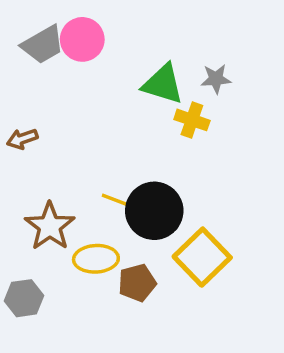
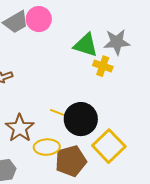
gray star: (216, 79) -> (117, 42), size x1.5
brown pentagon: (137, 283) -> (71, 161), size x1.4

